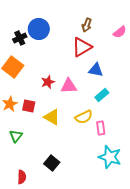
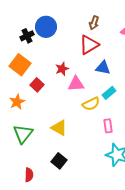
red star: (48, 82) -> (62, 69), moved
red square: (29, 106) -> (37, 85), moved, turned 32
yellow triangle: (52, 117) -> (59, 128), moved
yellow semicircle: (84, 117) -> (91, 104), moved
green triangle: (16, 136) -> (23, 134), size x1.5

